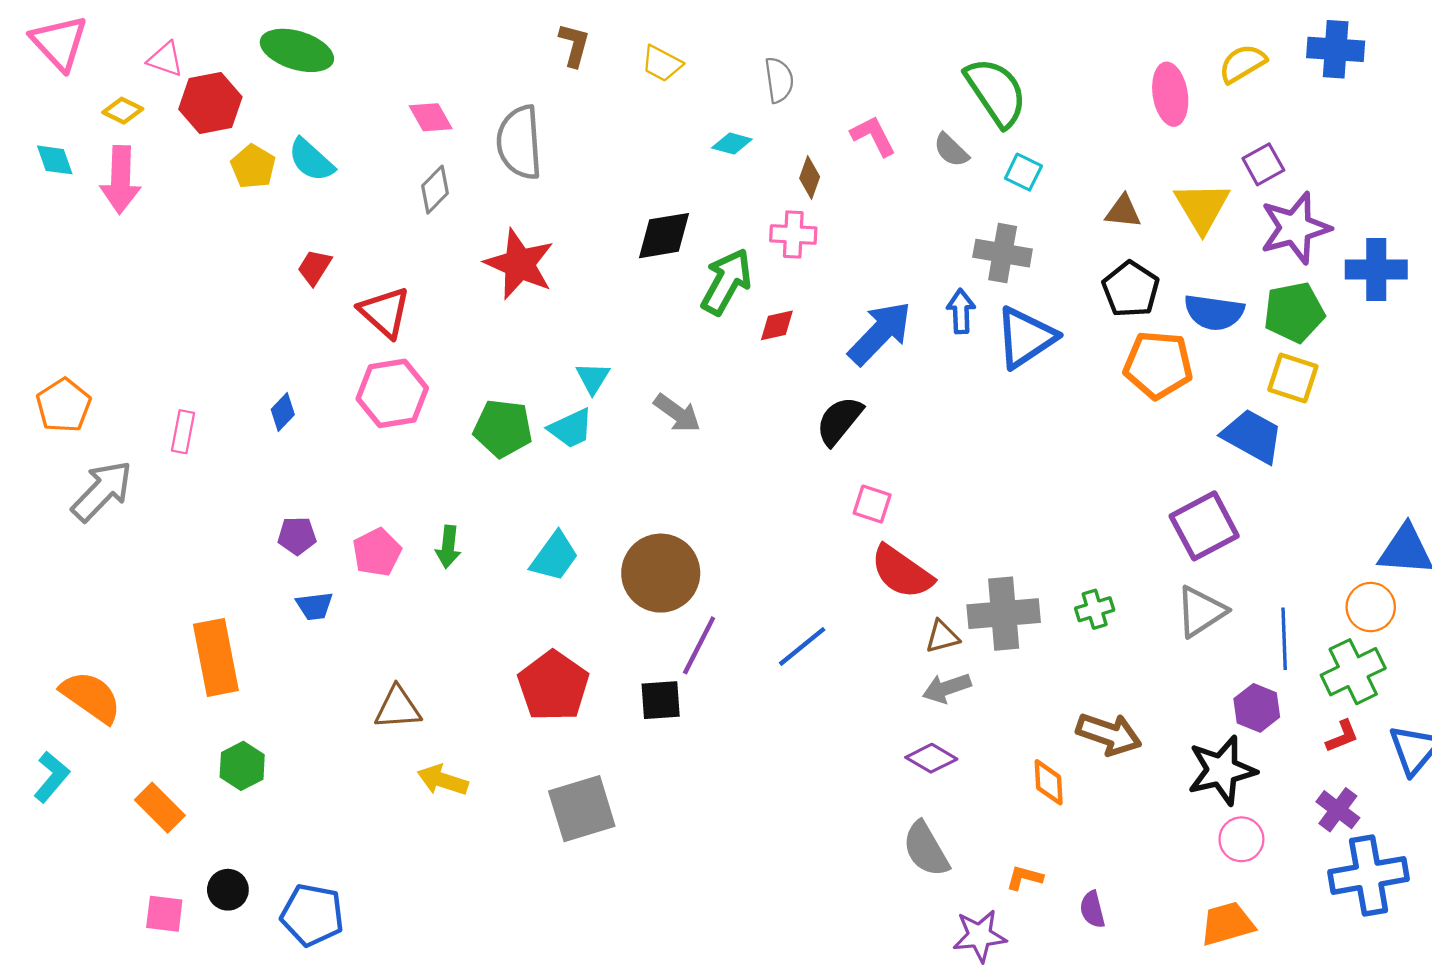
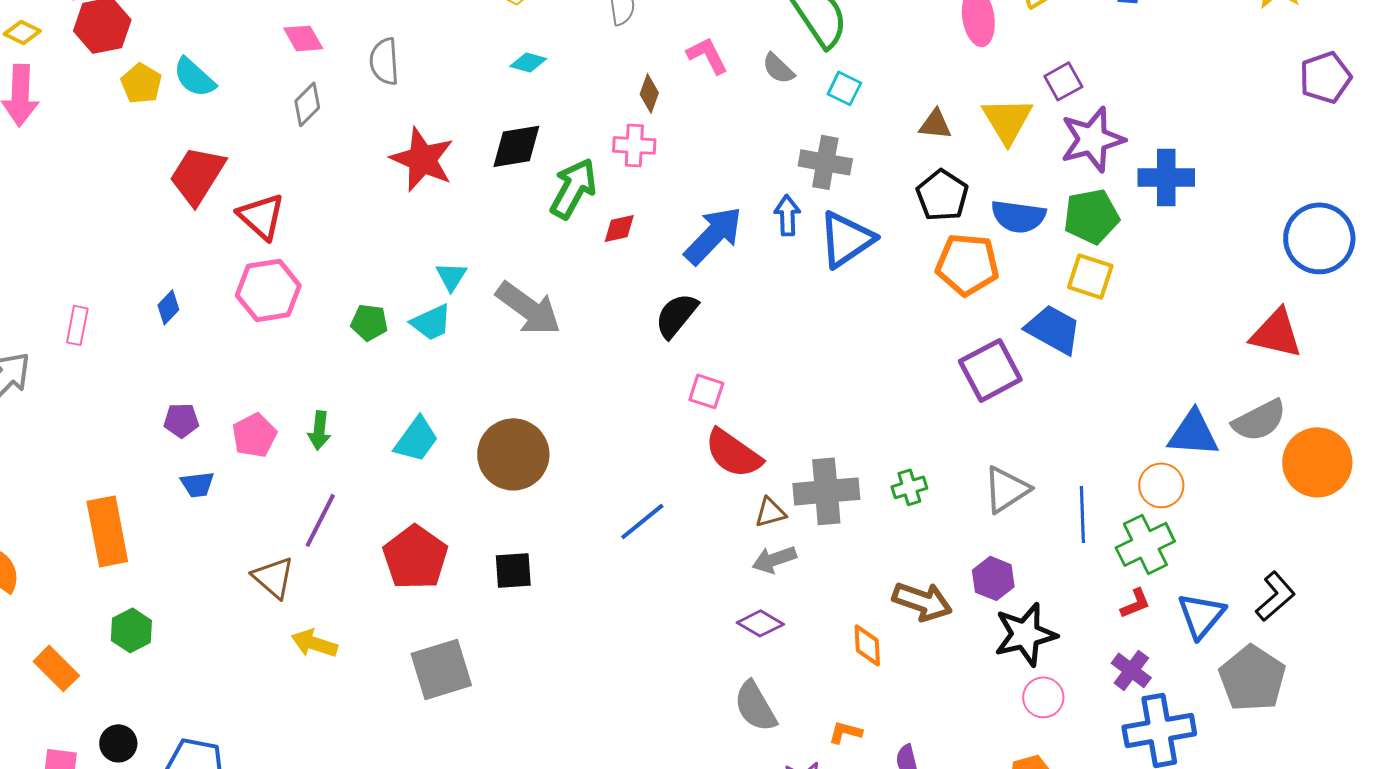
gray semicircle: (519, 142) -> (384, 61), size x0.7
cyan diamond: (732, 144) -> (528, 62), moved
red star: (519, 264) -> (422, 159), moved
red trapezoid: (314, 267) -> (197, 175), size x1.8
gray arrow: (677, 413) -> (528, 308), size x1.5
green pentagon: (503, 428) -> (369, 322), size x0.7
purple square: (1204, 526) -> (990, 370), moved
purple line: (699, 645) -> (320, 520), moved
brown triangle: (398, 708) -> (273, 577), turned 45
purple hexagon: (1257, 708) -> (993, 578), moved

